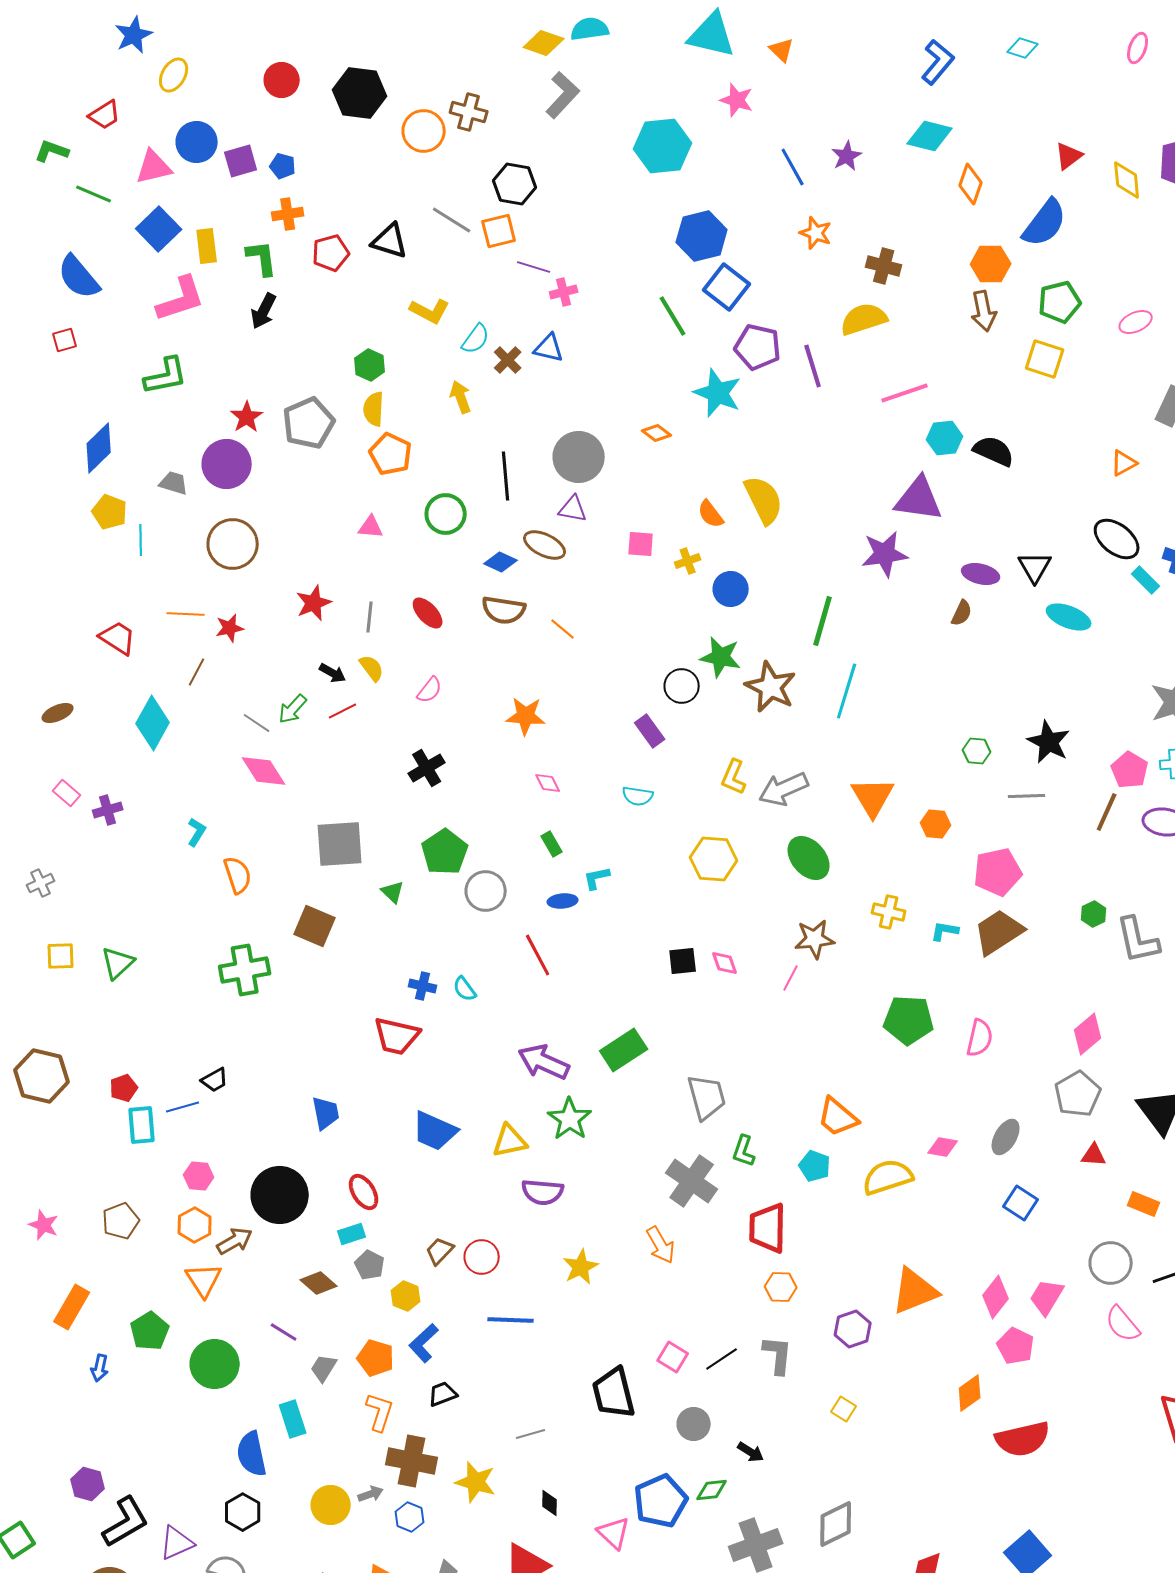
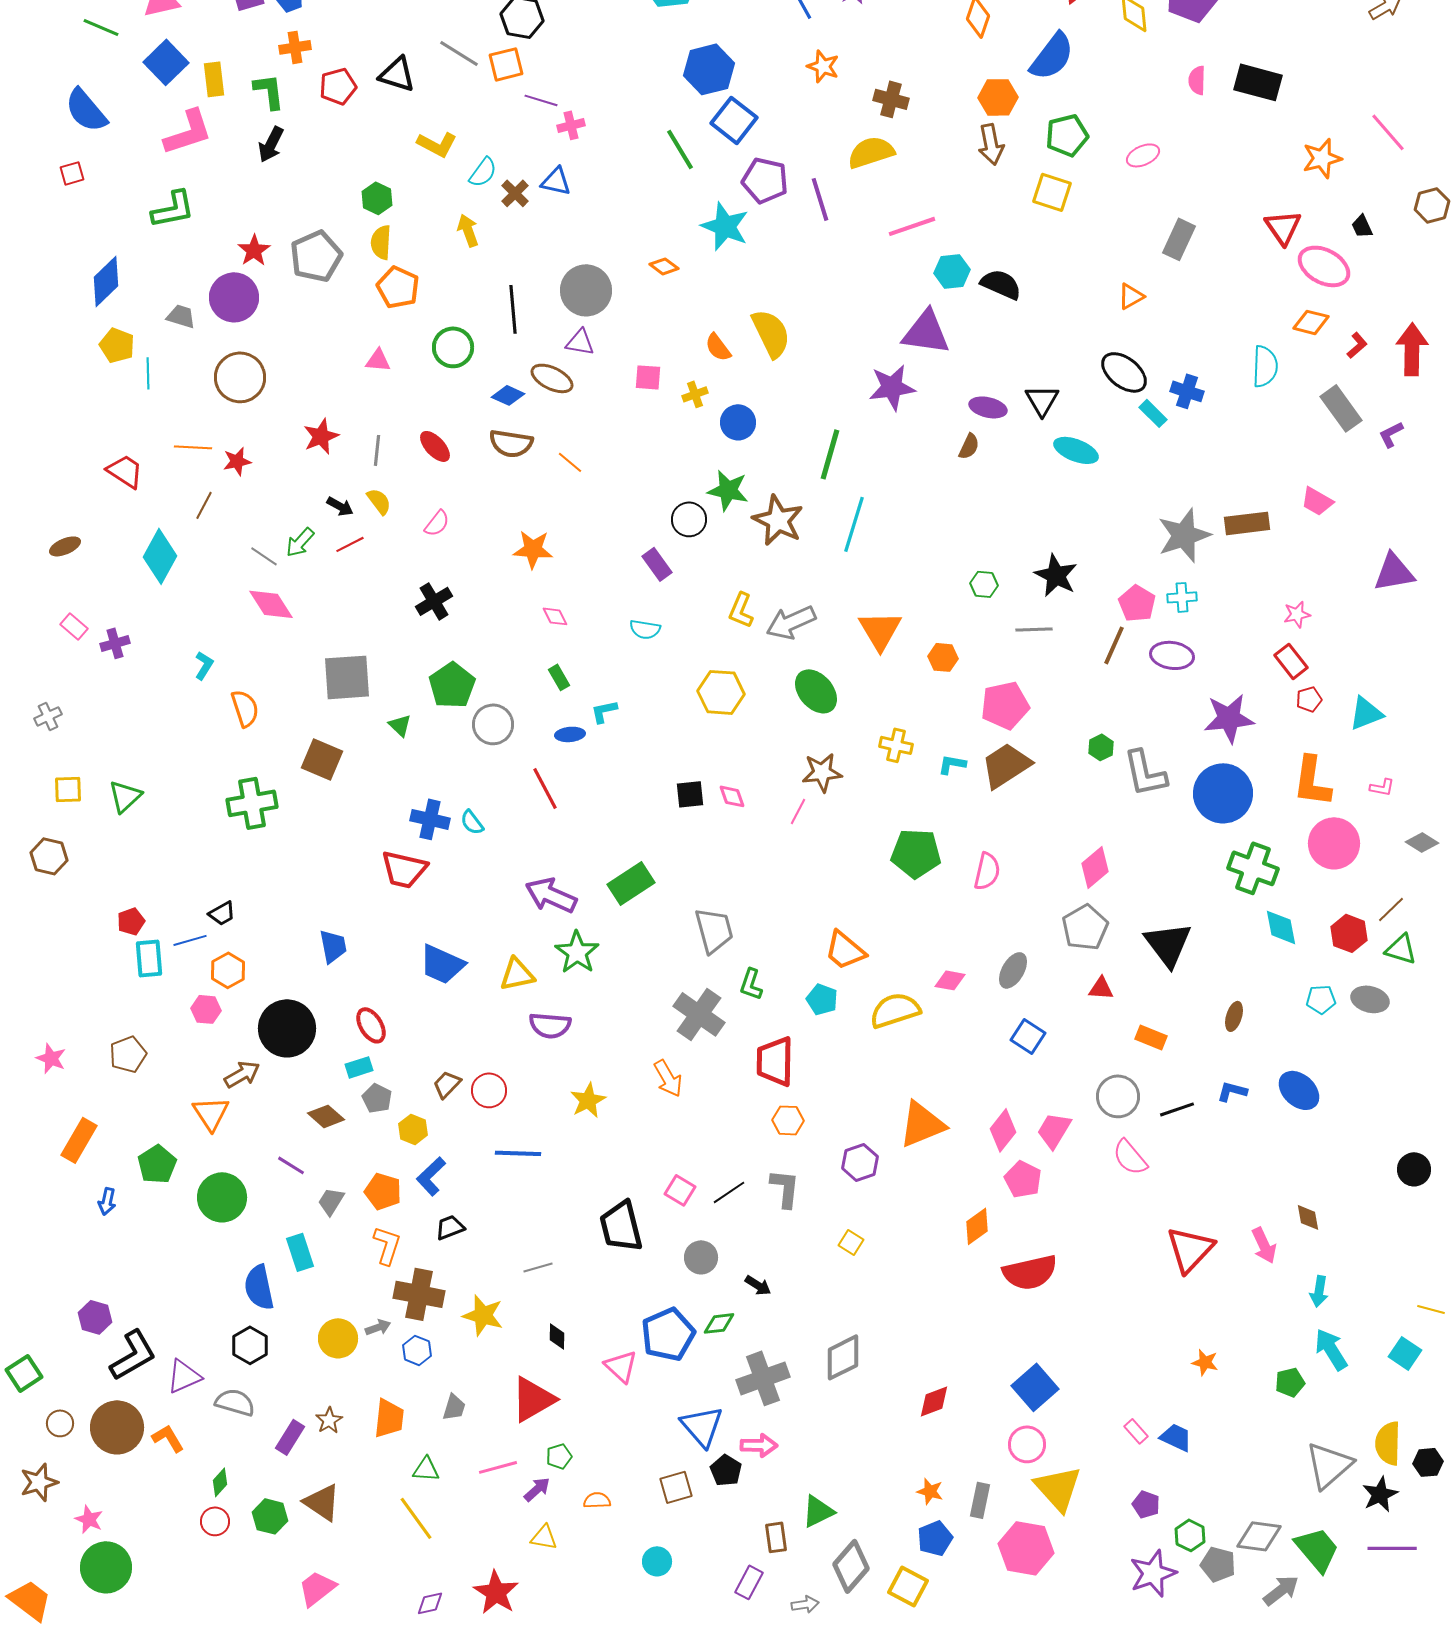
blue cross: (423, 986) -> (430, 819), size x1.4
brown hexagon: (42, 1076) -> (49, 856), moved, size x0.7
orange hexagon: (195, 1225) -> (228, 970), moved

